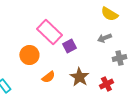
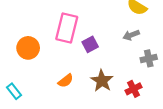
pink rectangle: (49, 32) -> (67, 28), turned 60
orange circle: (29, 55) -> (28, 48), moved

